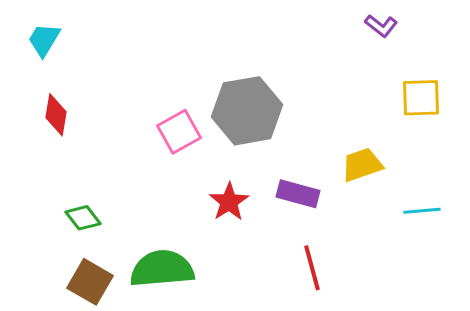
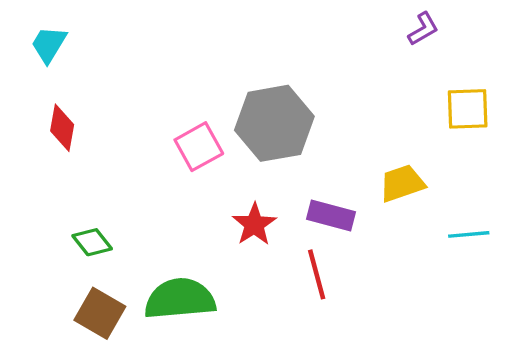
purple L-shape: (381, 26) -> (423, 29), turned -68
red line: (312, 268) -> (317, 274), moved

